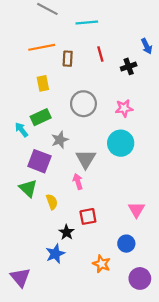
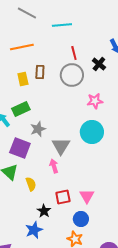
brown rectangle: (68, 59) -> (40, 72), moved
black cross: (129, 66) -> (99, 64), turned -32
gray circle: (83, 104) -> (72, 75), moved
pink triangle: (136, 210) -> (87, 196), moved
blue circle: (126, 244) -> (81, 219), moved

